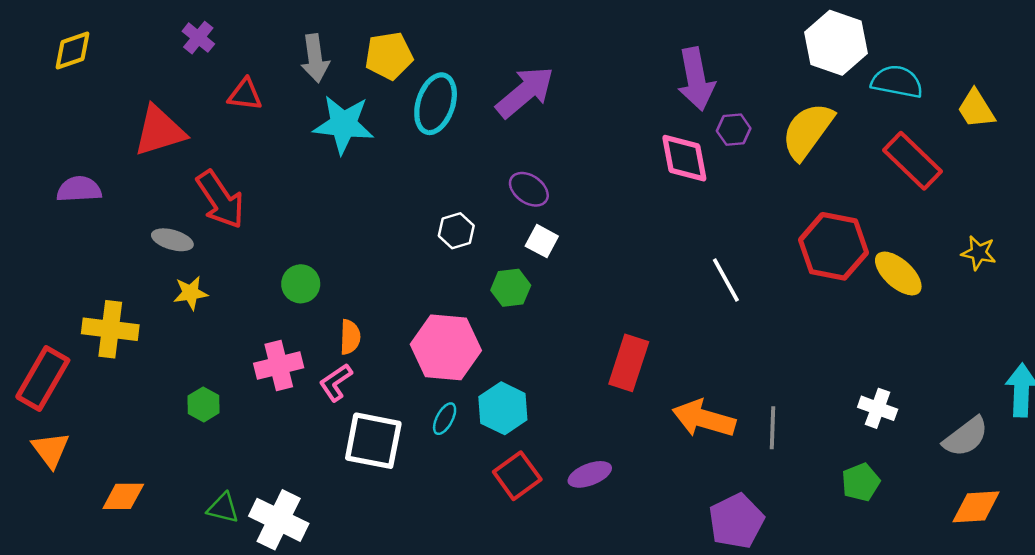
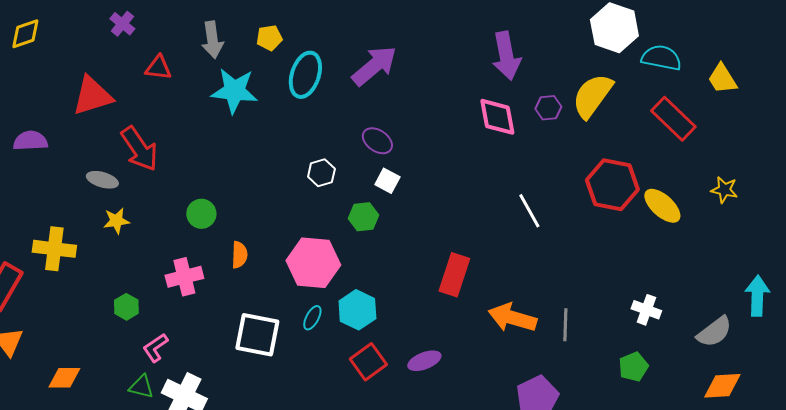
yellow pentagon: (389, 56) -> (269, 38), size x0.7
purple hexagon: (734, 130) -> (548, 108), moved
pink L-shape: (336, 382) -> (155, 348), moved

